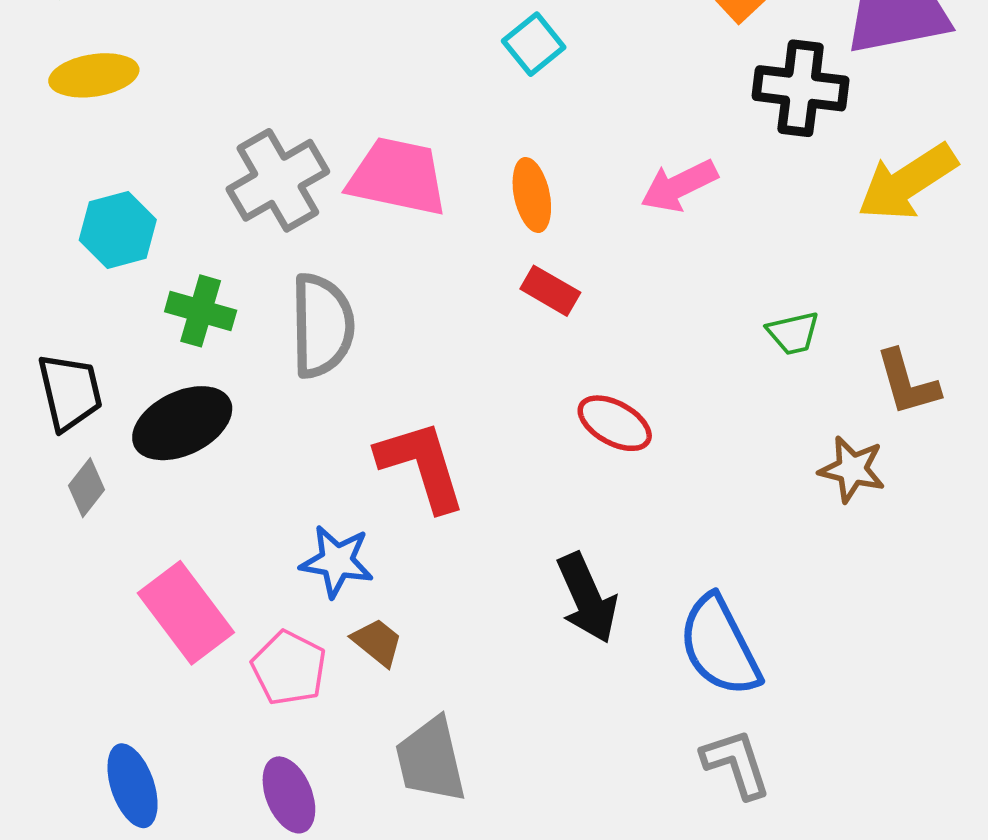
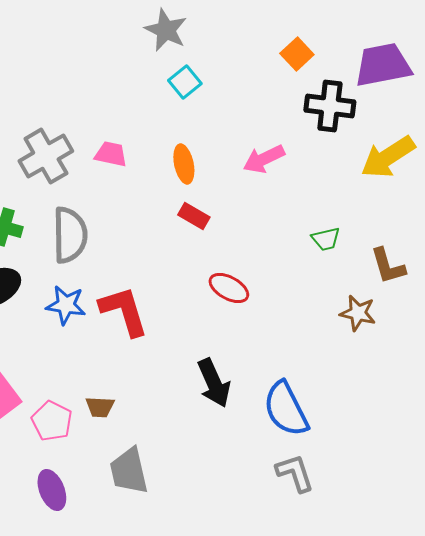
pink trapezoid: (398, 177) -> (111, 154), size x0.6
blue star: (337, 561) -> (66, 305), moved
brown trapezoid: (377, 642) -> (100, 407), turned 144

